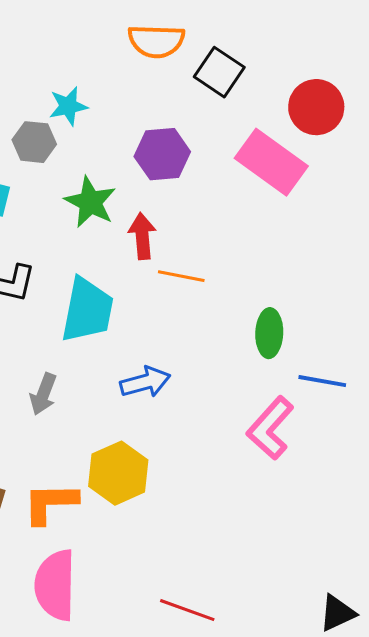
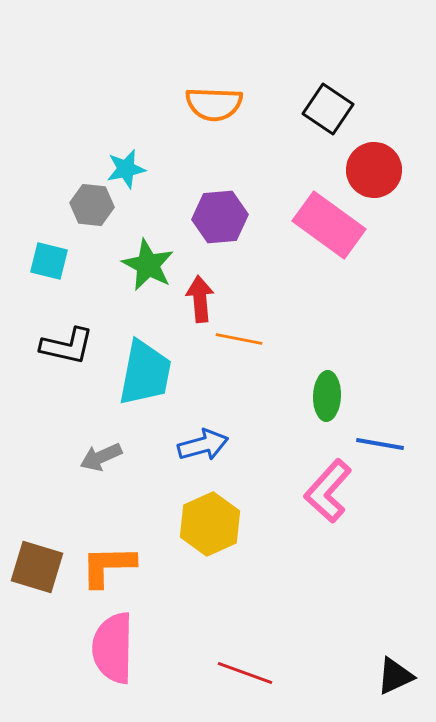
black square: (219, 72) -> (328, 109), moved
gray arrow: (43, 394) -> (101, 457), turned 45
yellow hexagon: (118, 473) -> (210, 524), moved

